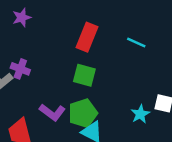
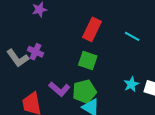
cyan star: (140, 114) -> (131, 84), moved

